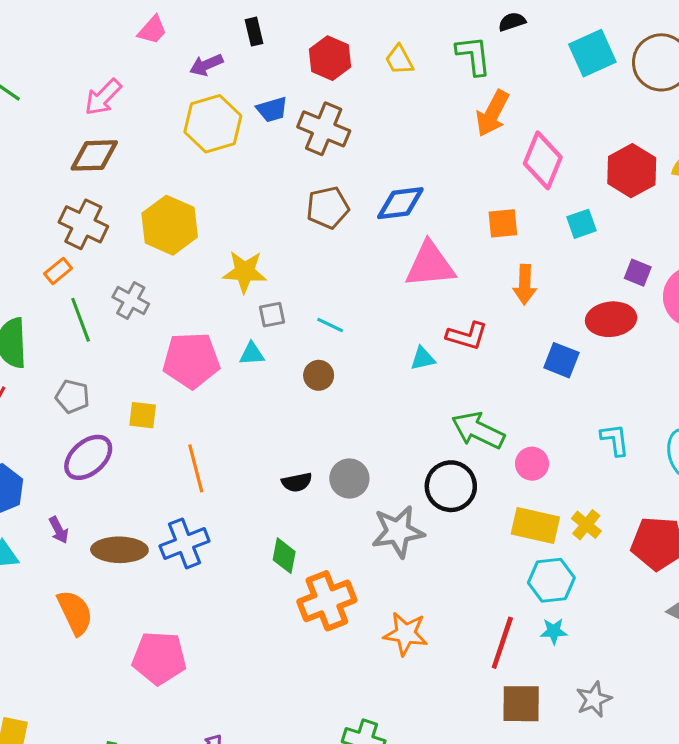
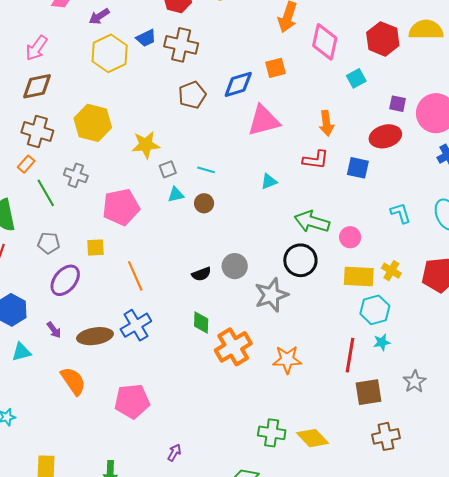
orange square: (503, 223) -> (275, 68), moved
red L-shape: (467, 336) -> (316, 160), moved
cyan triangle: (252, 354) -> (176, 195), moved

